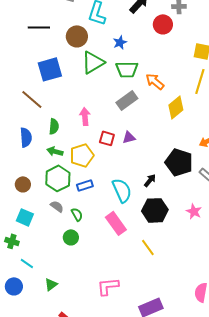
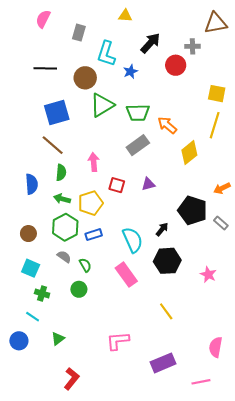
blue star: (120, 42) -> (130, 72), moved
brown line: (32, 99) -> (53, 145), moved
purple triangle: (129, 137) -> (148, 184), moved
pink star: (194, 211) -> (208, 275), moved
green cross: (12, 241) -> (42, 293), moved
yellow line: (148, 247) -> (166, 311), moved

